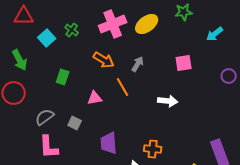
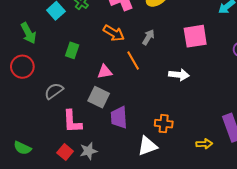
pink square: (184, 63) -> (195, 36), size x1.4
gray square: (75, 123) -> (99, 97), moved, size x1.5
pink L-shape: (49, 147) -> (72, 122), moved

